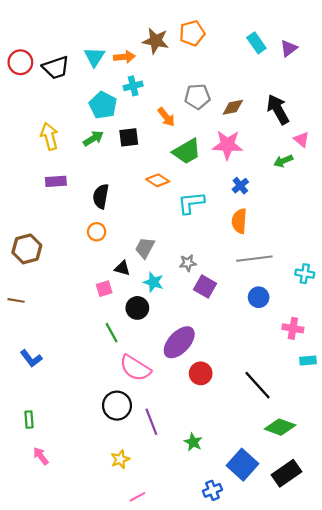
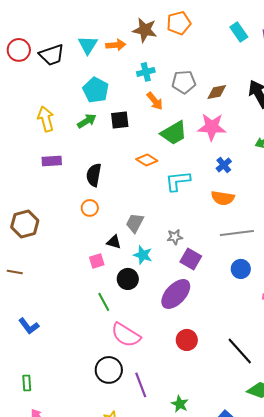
cyan cross: (133, 86) -> (146, 72), moved
orange semicircle: (239, 221) -> (223, 198), turned -85
purple ellipse: (179, 342) -> (176, 294), moved

